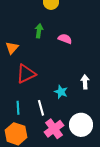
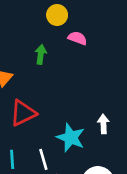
pink semicircle: (65, 39) -> (77, 38), moved
cyan star: (61, 92) -> (71, 138), size x1.5

